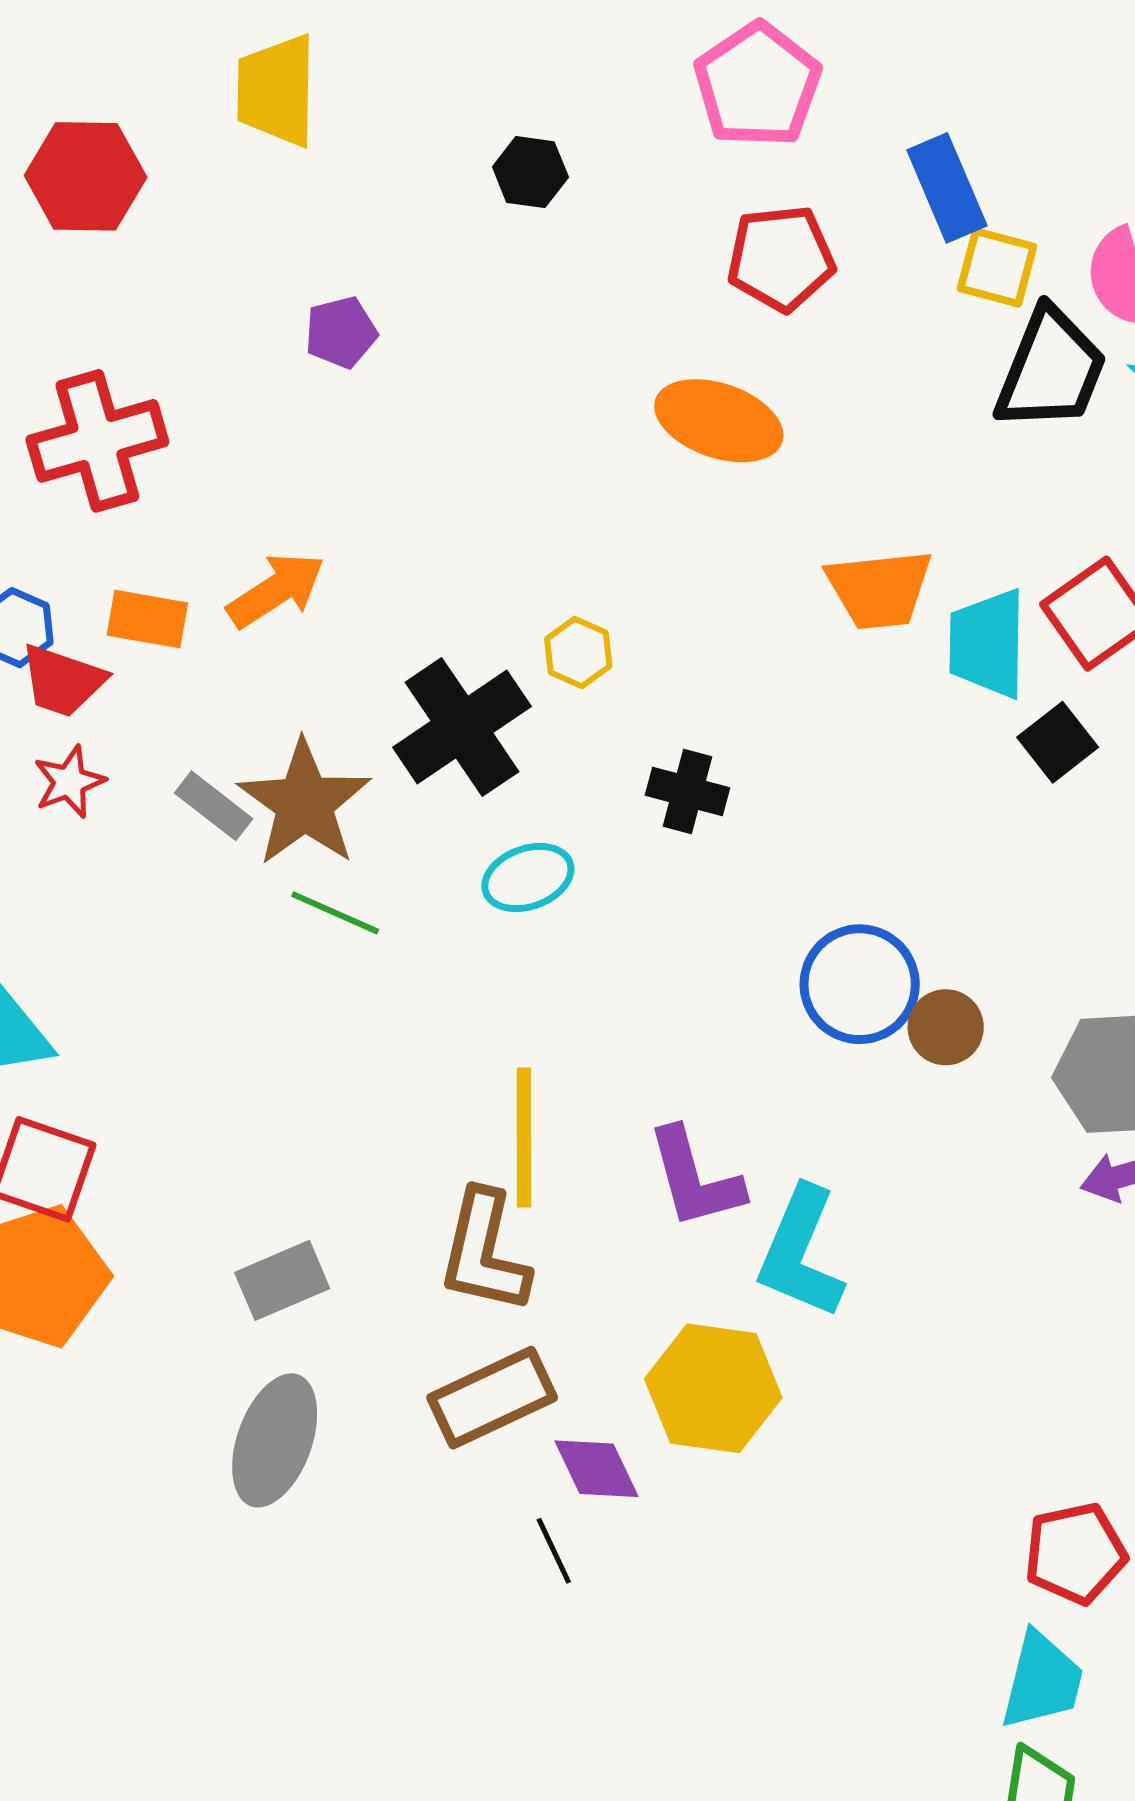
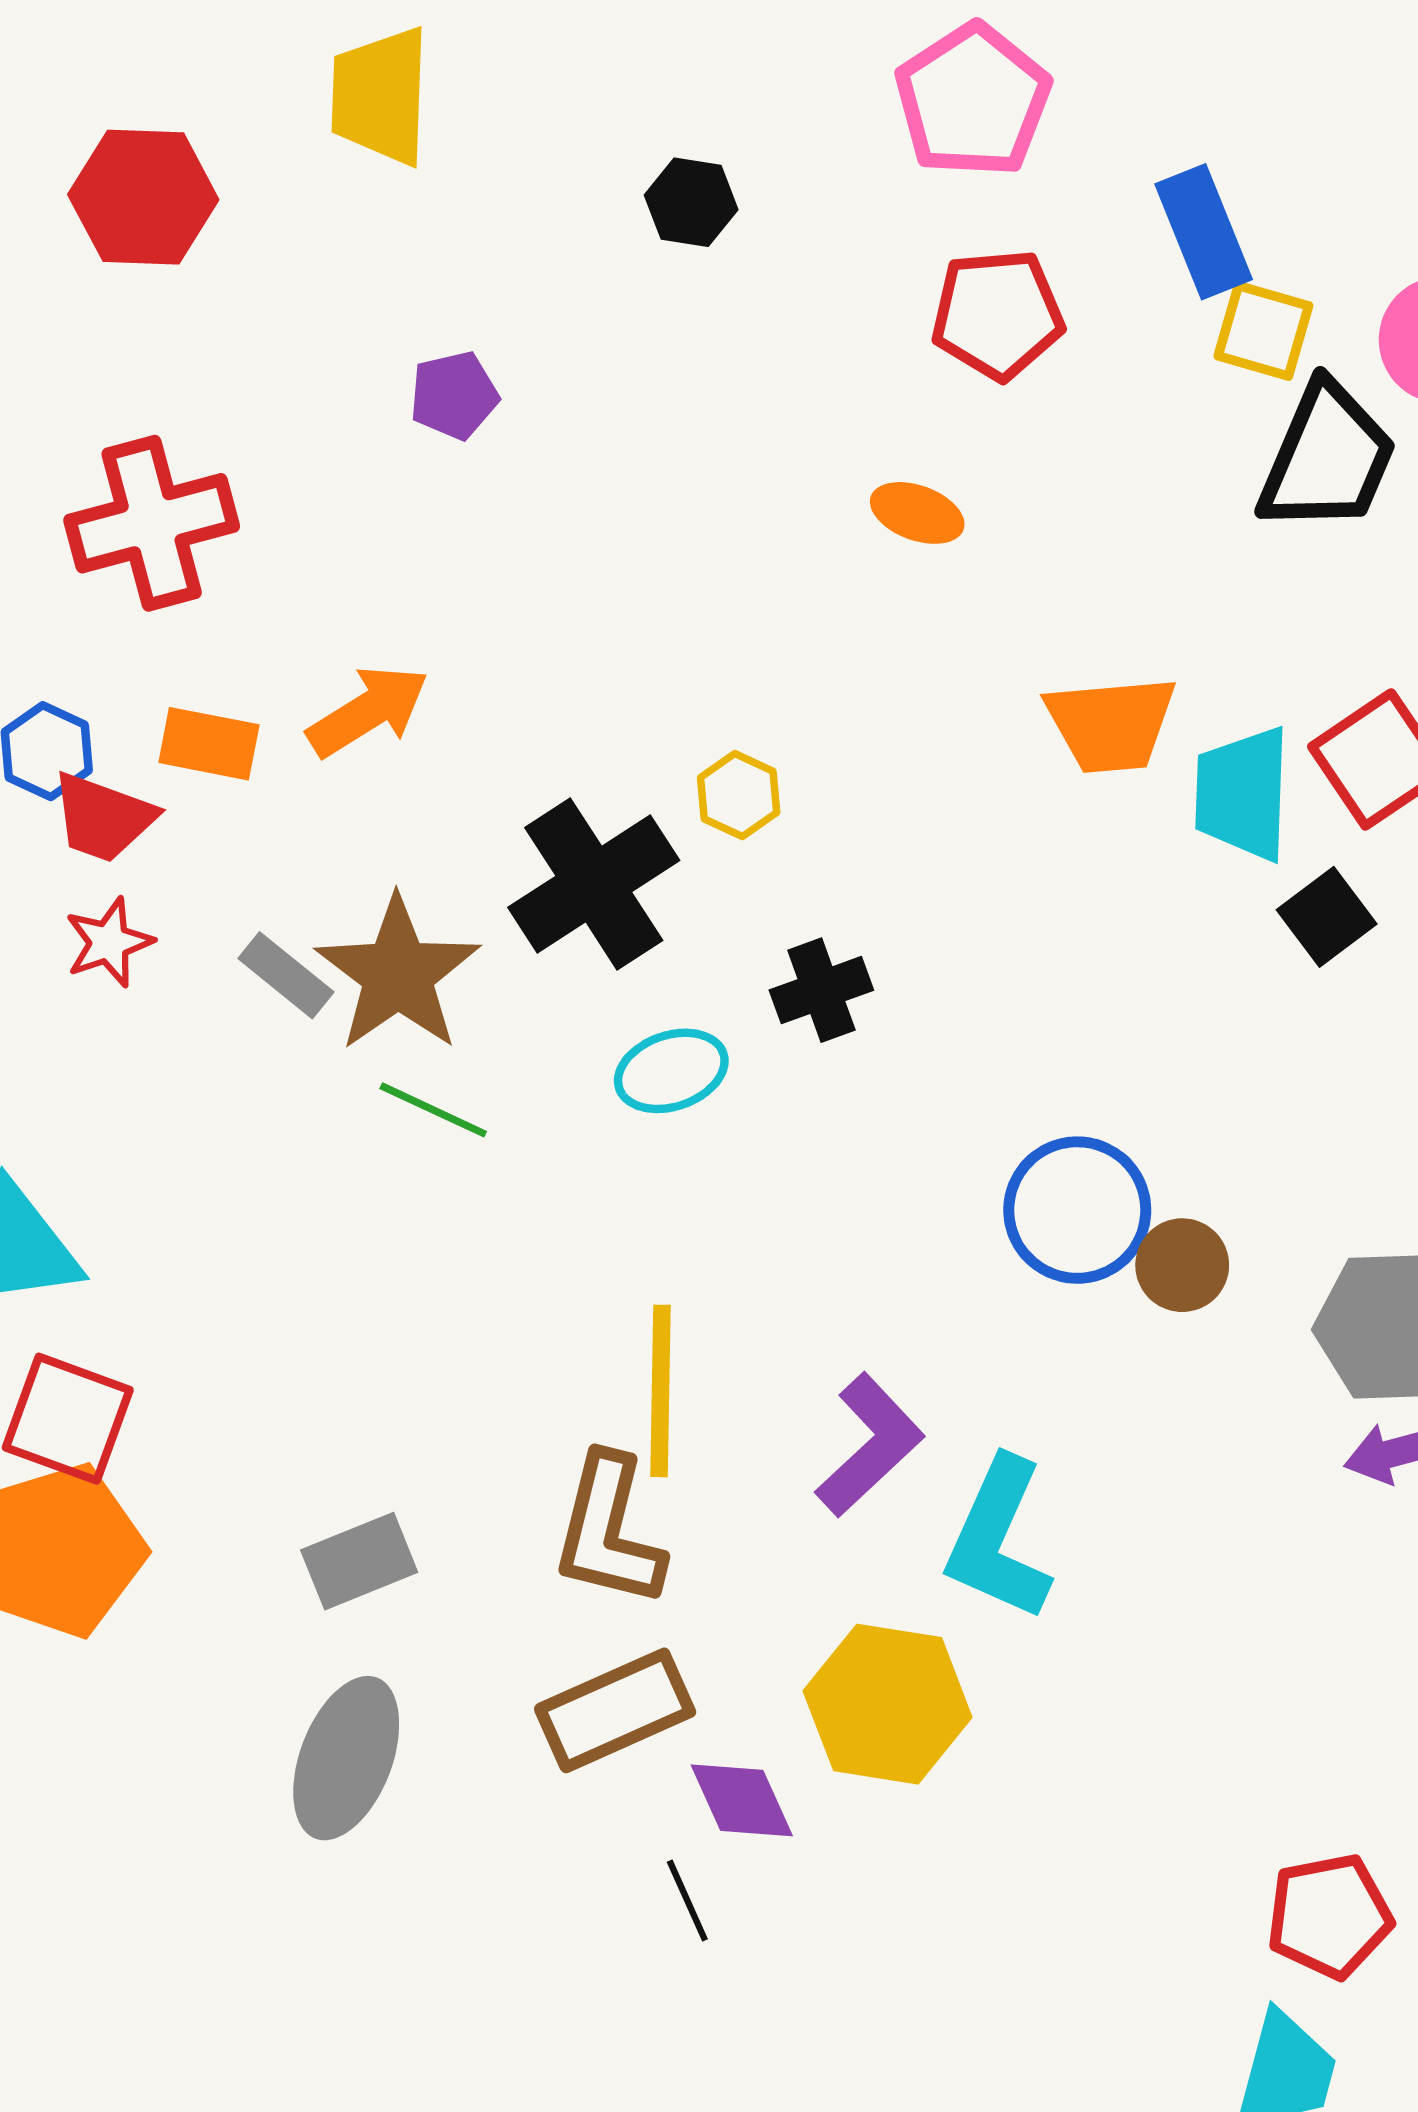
orange ellipse: (719, 421) -> (917, 513), size x0.6
black cross: (688, 791) -> (821, 990), moved, turned -36
purple L-shape: (695, 1178) -> (870, 1445), turned -119

